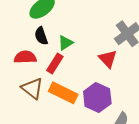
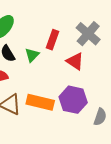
red rectangle: (55, 64) -> (53, 40), moved

